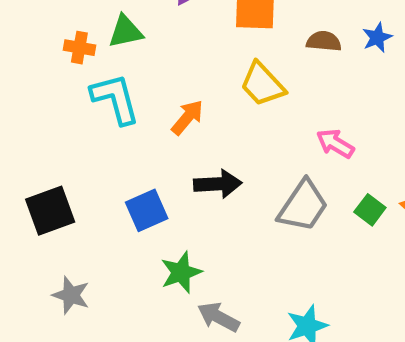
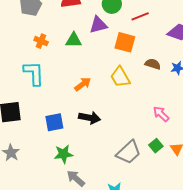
green triangle: (126, 32) -> (74, 40), moved
cyan L-shape: (115, 99) -> (34, 73), moved
pink arrow: (335, 144) -> (161, 114), moved
gray trapezoid: (303, 206) -> (129, 152), moved

